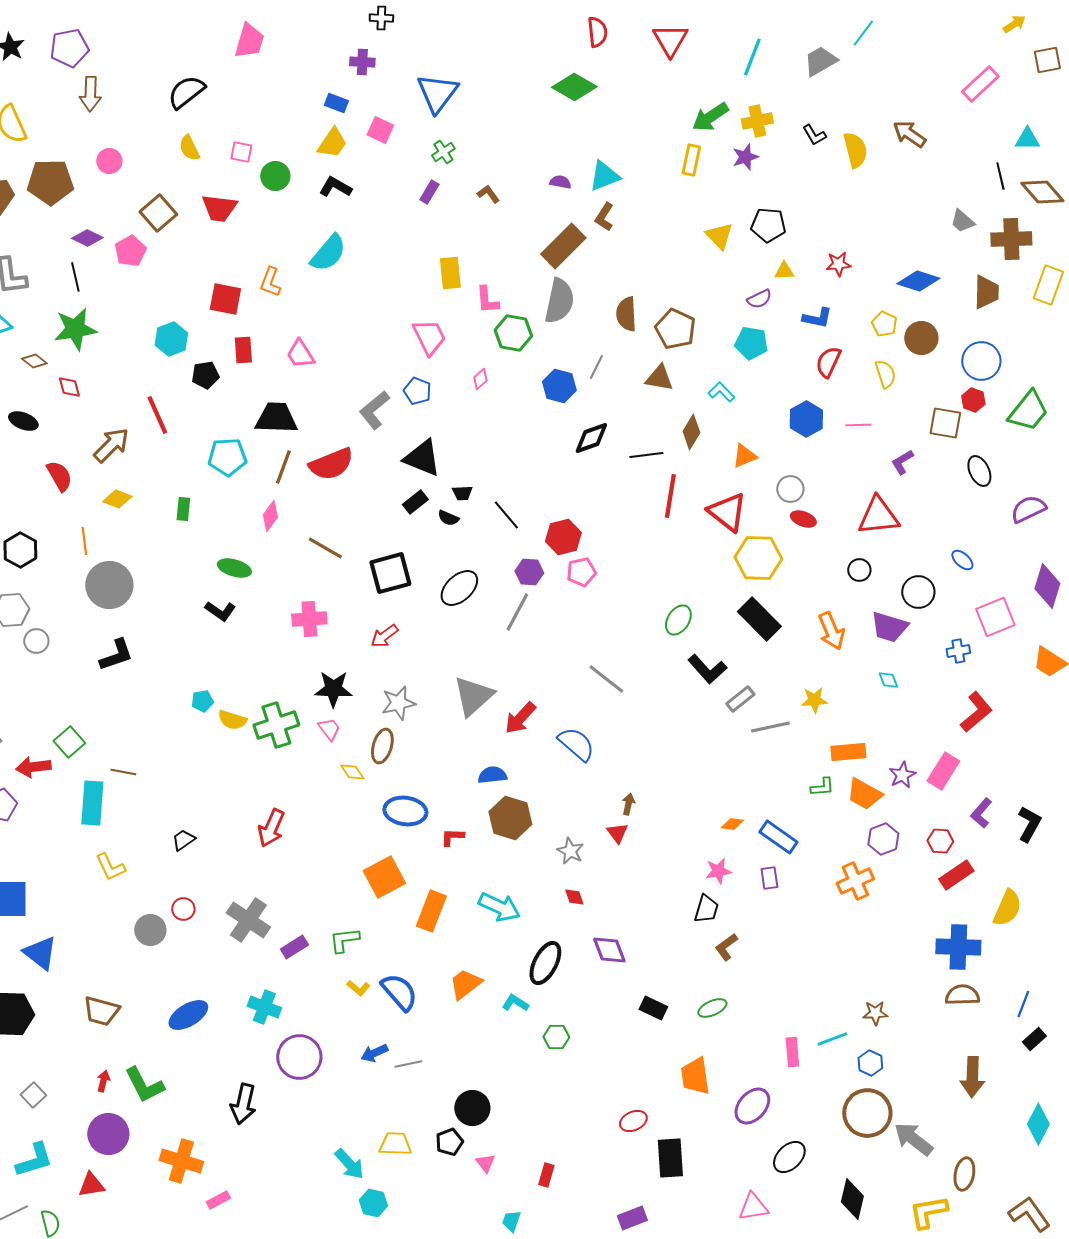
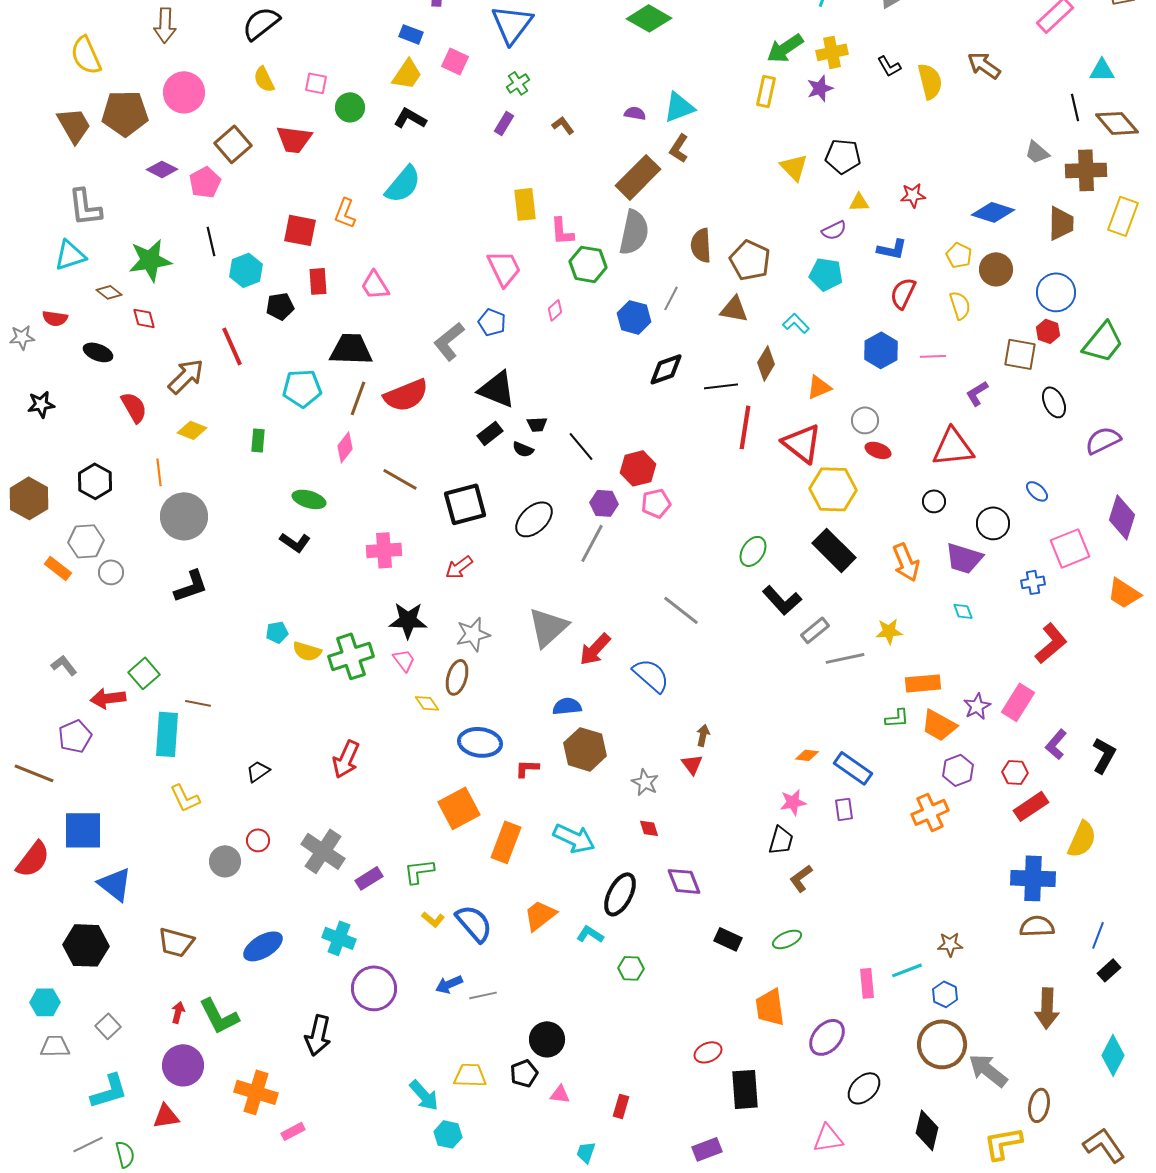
pink circle: (109, 161) -> (184, 92), size x1.6
black line: (75, 277) -> (211, 241), moved
pink triangle: (485, 1163) -> (560, 1094), turned -45

